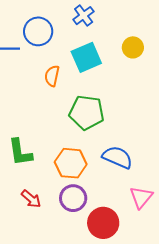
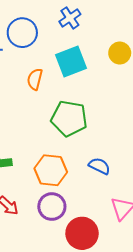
blue semicircle: (117, 157) -> (99, 166), size x0.7

